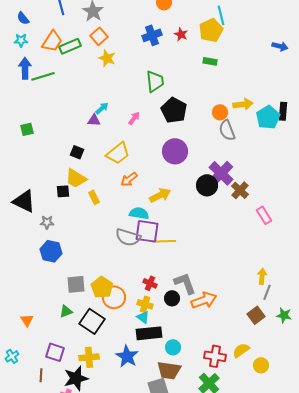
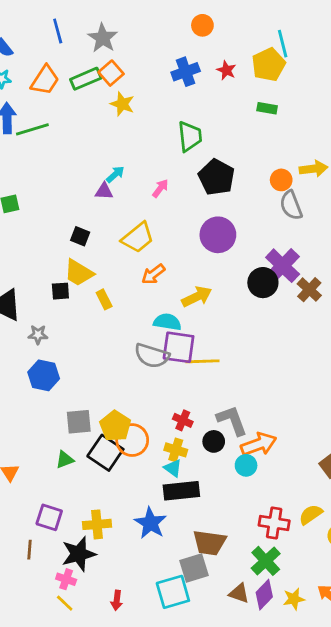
green rectangle: (70, 46) -> (86, 79), moved
black square: (92, 321) -> (105, 453), moved
cyan circle: (173, 347) -> (246, 465), moved

